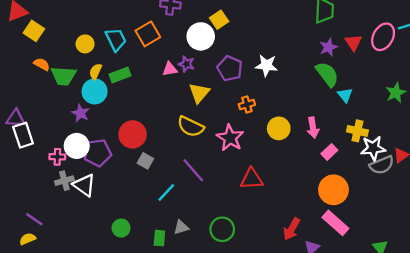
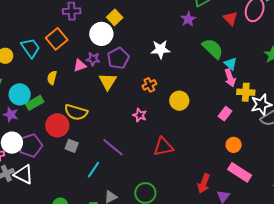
purple star: (328, 47) -> (188, 19), moved
purple pentagon: (230, 68) -> (118, 58), moved, turned 30
yellow semicircle: (95, 71) -> (52, 78), moved
green rectangle: (120, 75) -> (35, 103), moved
yellow semicircle: (191, 127) -> (76, 112), moved
pink arrow: (313, 128) -> (230, 78), moved
pink star: (230, 138) -> (140, 115), size x0.6
orange circle: (333, 190) -> (234, 145), size x0.6

